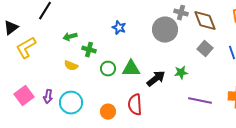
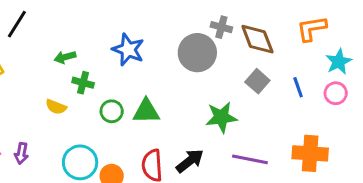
blue star: (119, 28) -> (128, 50), size x1.5
green arrow: (70, 37) -> (65, 57), moved
green star: (181, 73) -> (221, 117), size x1.5
black arrow: (156, 79) -> (190, 161), moved
cyan circle: (71, 103) -> (80, 162), moved

